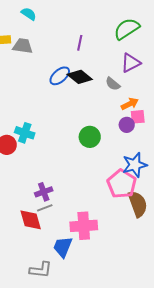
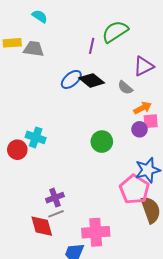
green semicircle: (127, 29) -> (115, 32), moved

